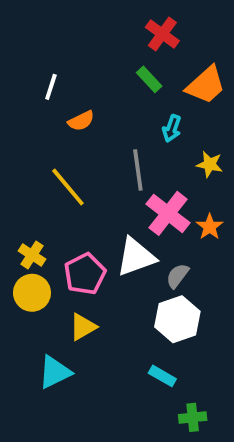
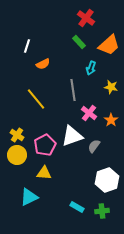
pink cross: (168, 213) -> (89, 113), size x0.7
white hexagon: (177, 319) -> (107, 180), moved
yellow triangle: (83, 327) -> (44, 173), turned 35
cyan rectangle: (162, 376) -> (77, 207), moved
green cross: (193, 417) -> (102, 211), moved

